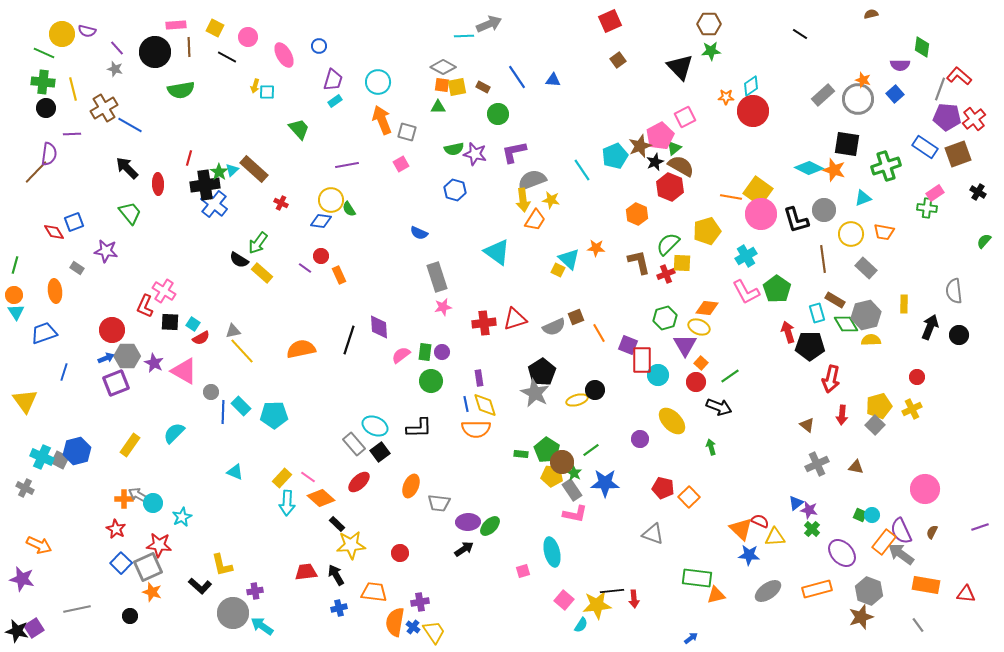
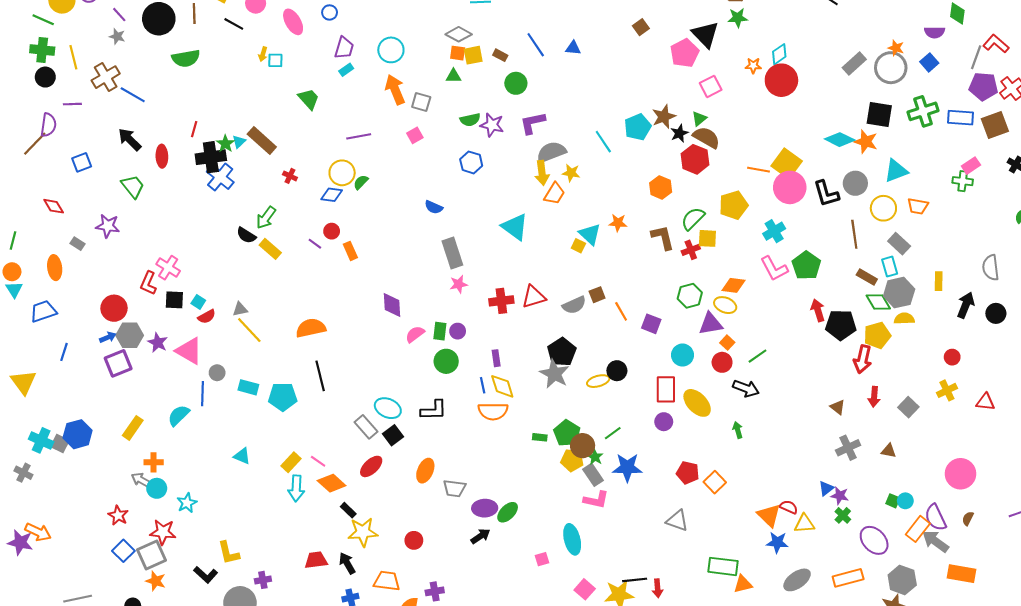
pink pentagon: (660, 136) -> (685, 53), moved
blue rectangle: (925, 147) -> (960, 118), turned -30
green cross: (886, 166) -> (923, 111), moved
cyan triangle: (863, 198) -> (896, 171), size x1.4
green semicircle: (349, 209) -> (361, 182), turned 77
blue square: (74, 222) -> (82, 162), moved
cyan rectangle: (817, 313) -> (890, 267), moved
black line: (349, 340) -> (320, 376), moved, turned -32
purple triangle: (685, 345) -> (711, 324), turned 50
red rectangle: (642, 360) -> (666, 389), moved
cyan rectangle: (241, 406) -> (248, 387), turned -30
yellow pentagon: (879, 406) -> (877, 335), moved
blue line: (223, 412) -> (203, 394), moved
orange cross: (124, 499) -> (154, 462), moved
purple star: (22, 579) -> (20, 542), moved
red triangle: (966, 594) -> (985, 402), moved

